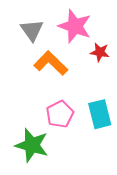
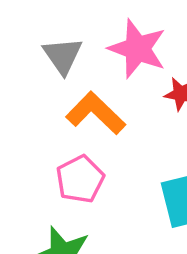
pink pentagon: (60, 114) -> (80, 179), moved

